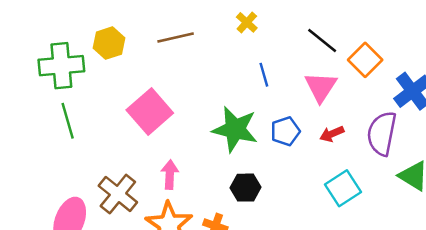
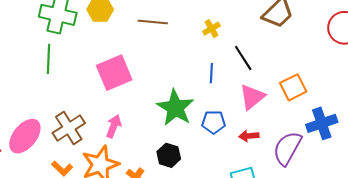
black line: (322, 41) -> (243, 58), moved

